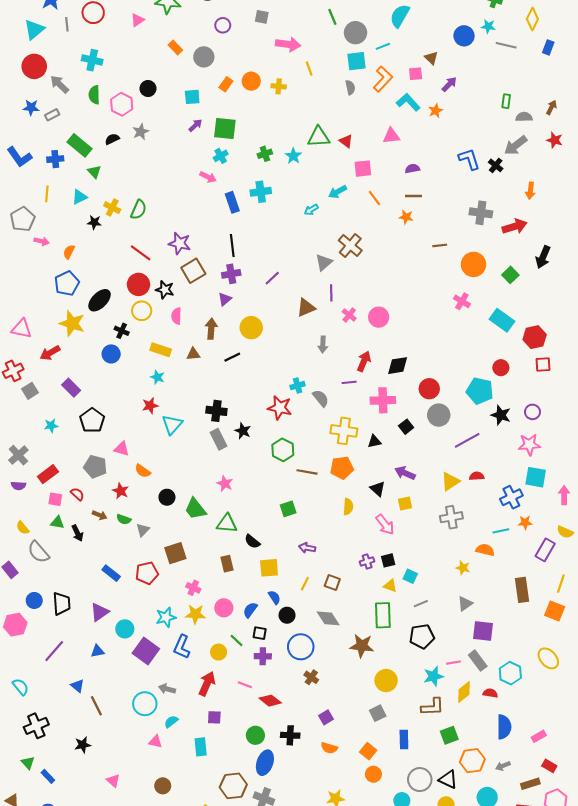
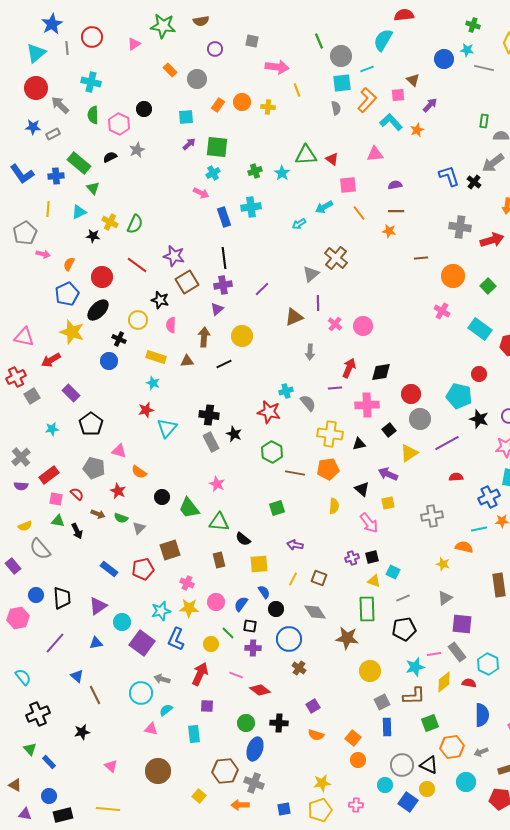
red circle: (139, 284) -> (102, 277), moved
yellow triangle: (450, 481) -> (409, 453), moved
yellow semicircle: (23, 528) -> (25, 526), turned -72
gray square: (378, 713) -> (382, 702), moved
brown circle: (163, 786) -> (158, 771), size x1.6

